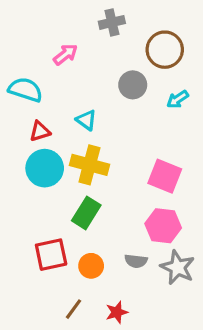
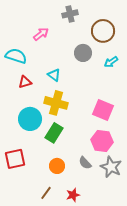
cyan circle: (45, 168) -> (30, 119), moved
red square: (51, 255) -> (15, 159), moved
gray semicircle: (136, 261) -> (85, 163), turned 40

